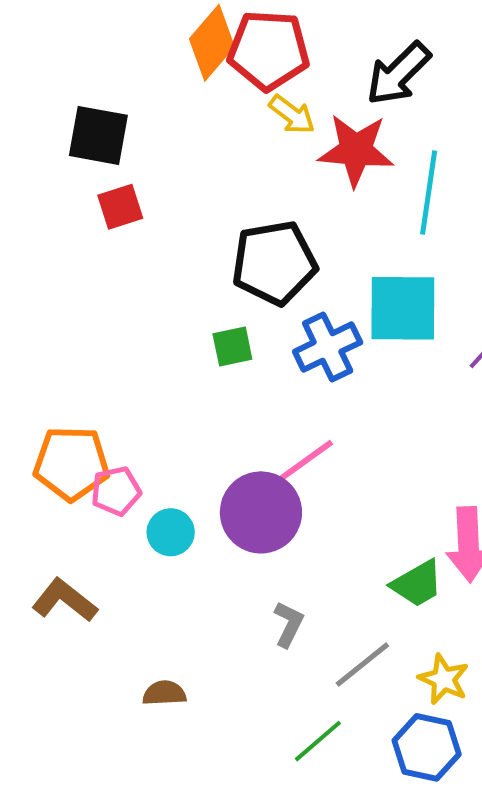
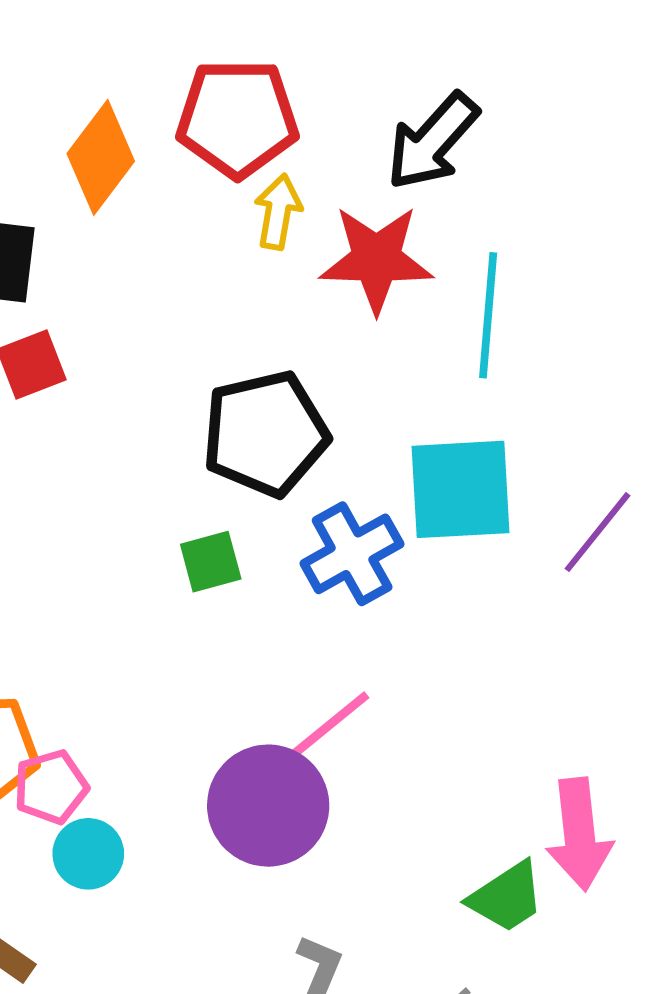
orange diamond: (212, 43) -> (101, 157), moved
yellow arrow: (292, 115) -> (278, 212), turned -114
cyan circle: (171, 532) -> (88, 854), moved

